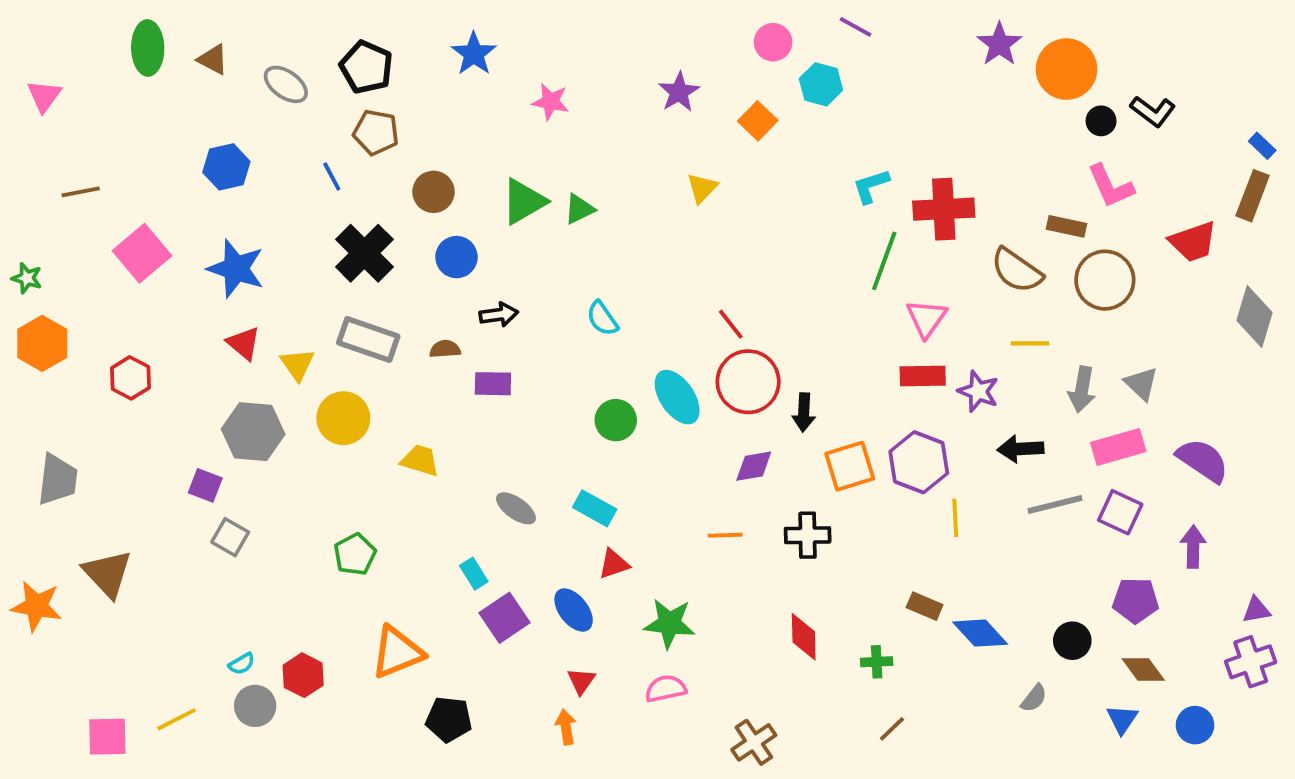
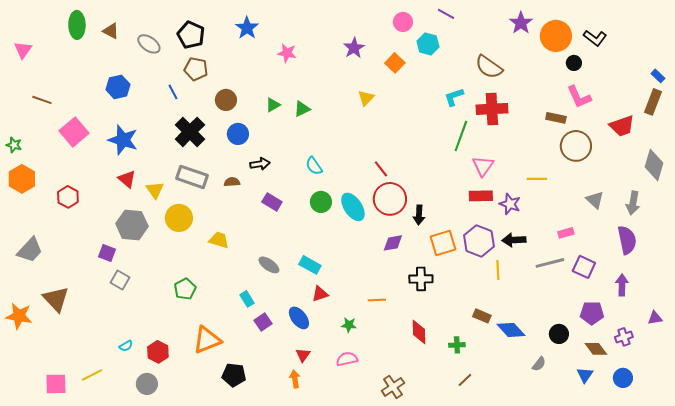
black L-shape: (1153, 111) -> (595, 38), moved
brown line: (81, 192) -> (42, 100), turned 30
green triangle: (524, 201) -> (273, 105), size x0.6
brown semicircle: (1017, 270) -> (489, 67), moved
purple rectangle: (493, 384) -> (272, 202), moved, turned 30
gray arrow: (1082, 389) -> (633, 203), moved
green circle: (616, 420) -> (321, 202), moved
pink rectangle: (1118, 447) -> (566, 233), moved, size x0.6
black arrow: (1020, 449) -> (514, 240), moved
purple semicircle: (1203, 460) -> (627, 240), turned 44
gray trapezoid: (58, 480) -> (30, 250), turned 36
orange line: (725, 535) -> (377, 300), moved
purple square: (504, 618) -> (263, 322), size x0.7
green star: (669, 623) -> (349, 325), size x0.6
purple cross: (1251, 662) -> (624, 337), moved, size x0.7
gray circle: (255, 706) -> (147, 384), moved

